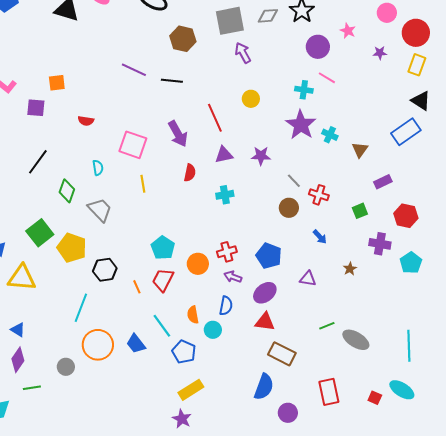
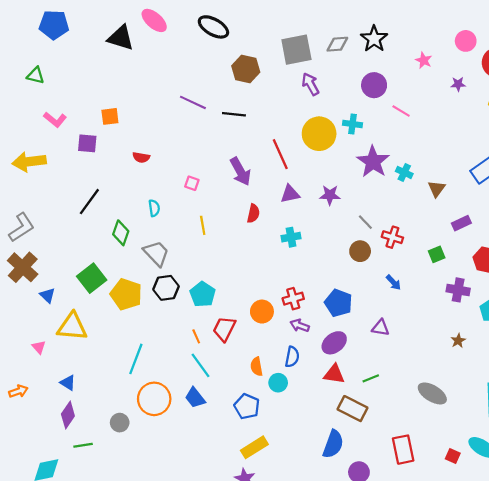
purple circle: (318, 47) -> (374, 85), moved
cyan cross: (304, 90) -> (353, 124), moved
yellow circle: (251, 99) -> (319, 134), size x1.8
pink square: (133, 145) -> (192, 183), size x0.5
cyan pentagon: (163, 248) -> (203, 294), moved
brown star: (350, 269) -> (458, 341), moved
black hexagon: (105, 270) -> (166, 288), moved
cyan line: (162, 326) -> (201, 365), moved
green line: (327, 326) -> (371, 378), moved

